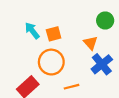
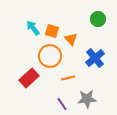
orange square: (54, 34) -> (52, 31), turned 32
orange triangle: (91, 43) -> (71, 39), moved

